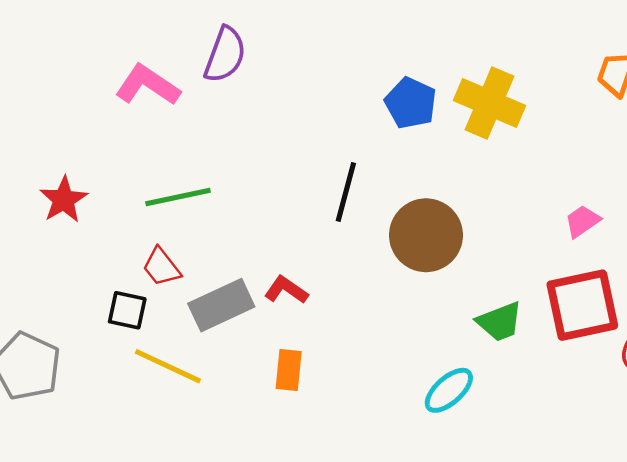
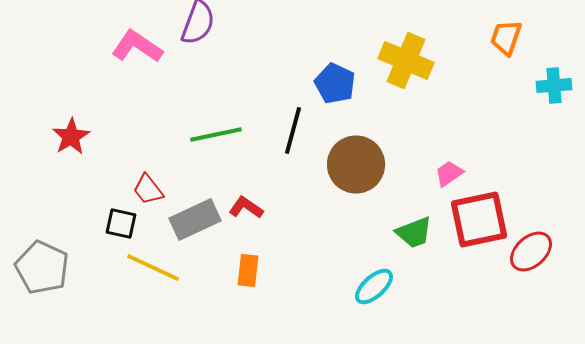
blue pentagon: (411, 103) -> (335, 84), moved
green line: (178, 197) -> (216, 134), moved
pink trapezoid: (582, 221) -> (449, 174), moved

